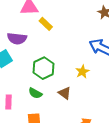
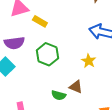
green hexagon: (43, 68) -> (47, 54), moved
green semicircle: (35, 93) -> (59, 95), moved

